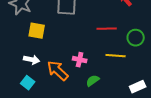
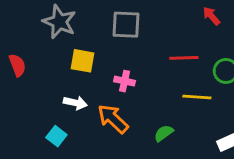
pink cross: (80, 60) -> (125, 81), moved
cyan square: (28, 83) -> (56, 136), moved

